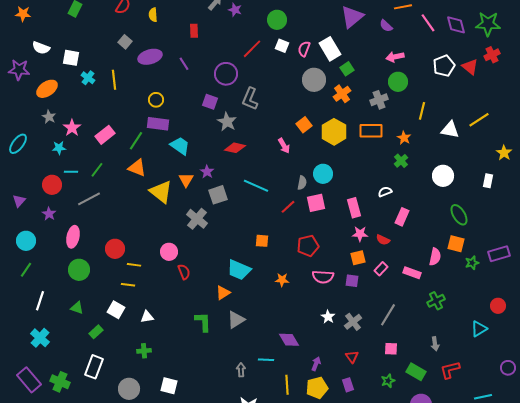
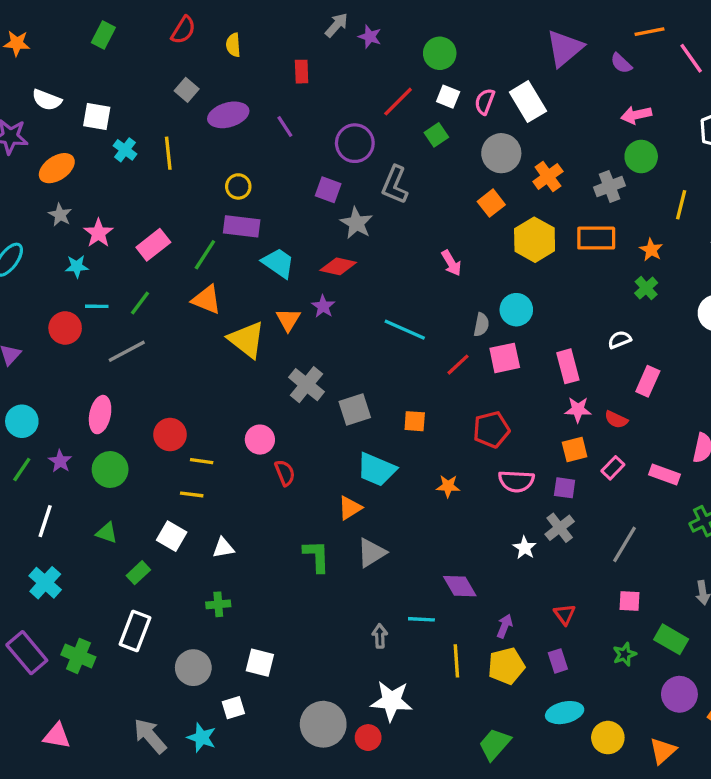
green square: (347, 69) -> (436, 135), moved
orange square: (304, 125) -> (491, 203), moved
red diamond: (235, 148) -> (338, 266), moved
gray square: (218, 195) -> (355, 410), moved
purple star: (49, 214) -> (60, 461), moved
gray cross: (353, 322) -> (560, 528), moved

